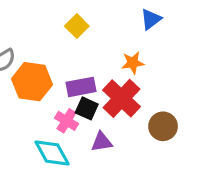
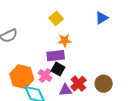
orange star: (133, 63) -> (65, 41), moved
orange hexagon: (32, 82) -> (22, 77), moved
red cross: (122, 98) -> (78, 84), moved, size x0.7

